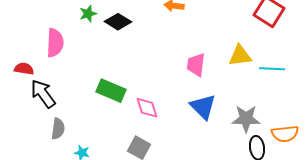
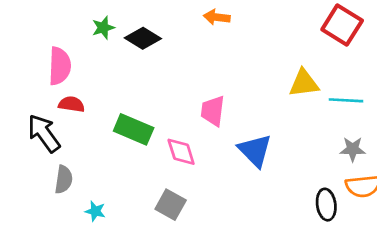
pink trapezoid: (196, 65) -> (213, 111), moved
red semicircle: (24, 69) -> (72, 104), moved
gray star: (246, 119) -> (353, 149), moved, size x0.7

